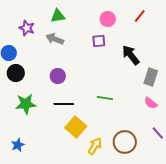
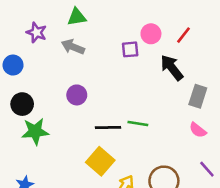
red line: (140, 16) -> (183, 35), moved
pink circle: (108, 19) -> (151, 34), moved
black circle: (16, 73) -> (22, 104), moved
black line: (64, 104) -> (108, 127), moved

